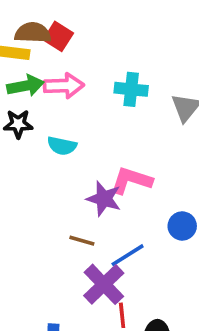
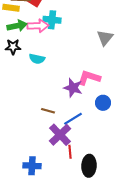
cyan cross: (131, 89) -> (52, 20), moved
pink L-shape: (131, 180) -> (89, 78), moved
purple star: (104, 199) -> (73, 88), moved

